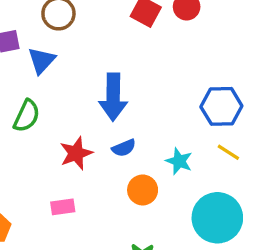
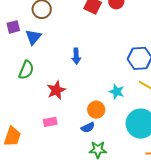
blue arrow: (113, 97) -> (76, 56), size x0.6
blue semicircle: (124, 148) -> (88, 127), moved

